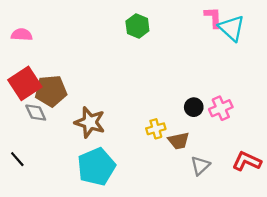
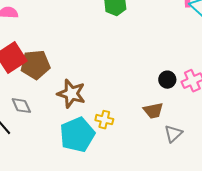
gray diamond: (36, 113) -> (21, 106), moved
yellow cross: (156, 129) -> (104, 120), moved, turned 30

